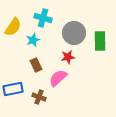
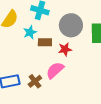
brown rectangle: (36, 65) -> (45, 42), moved, turned -64
brown cross: (39, 97) -> (35, 81), moved, turned 32

